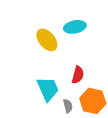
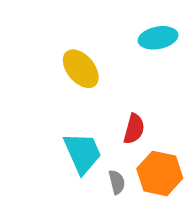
cyan ellipse: (75, 27) -> (158, 38), moved

